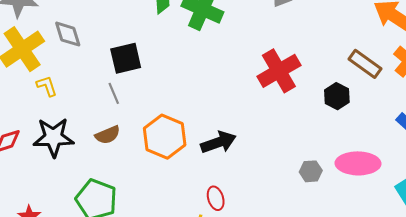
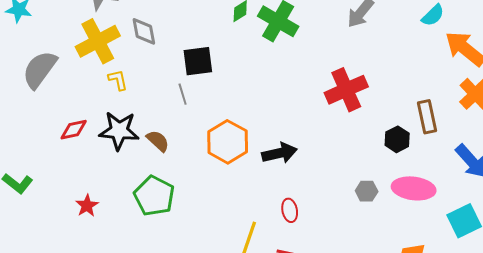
brown rectangle: (365, 64) -> (427, 117), moved, turned 36
black hexagon: (337, 96) -> (397, 139), moved
brown semicircle: (108, 135) -> (158, 141), moved, turned -120
red ellipse: (216, 198) -> (290, 210), moved

